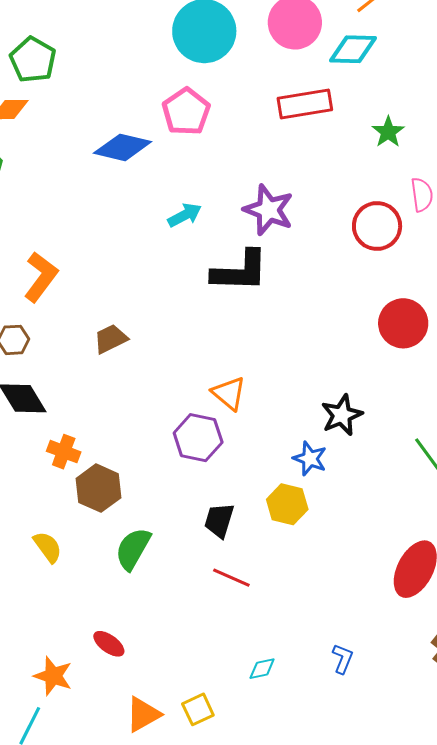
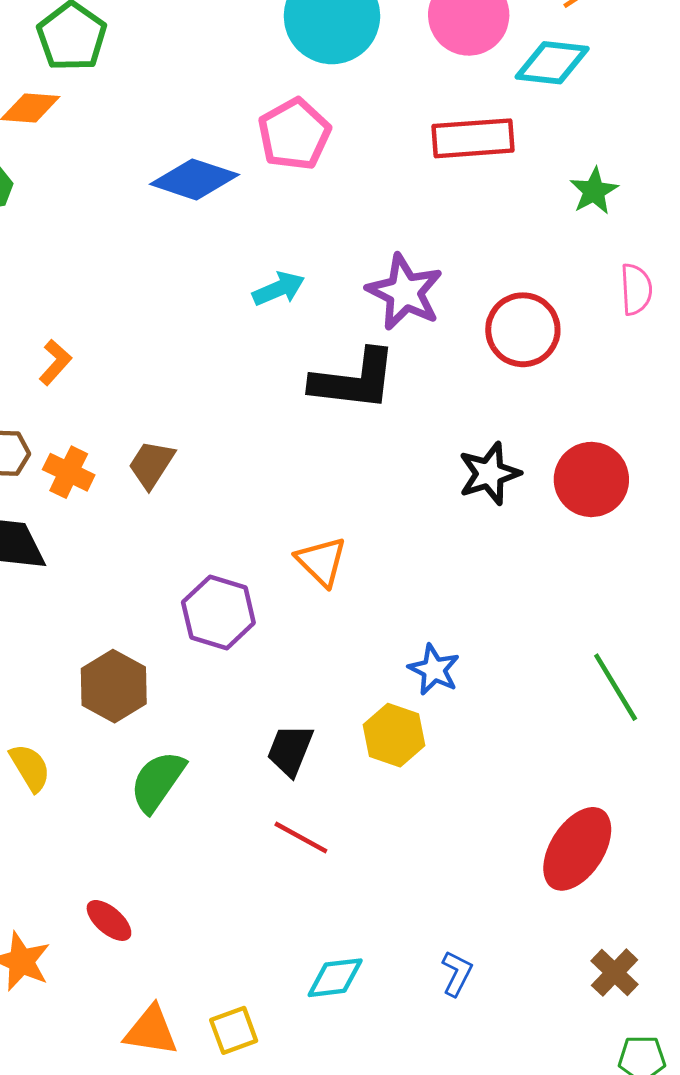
red circle: (377, 226) -> (523, 330), moved
orange L-shape: (41, 277) -> (55, 362), size x0.6
brown trapezoid: (111, 339) -> (151, 464), turned -36
black star: (342, 415) -> (489, 474), moved
purple hexagon: (198, 438) -> (218, 612), moved
orange cross: (64, 452) -> (69, 472), moved
cyan diamond: (262, 669) -> (335, 978), size x1.4
orange triangle: (143, 714) -> (151, 1031), turned 33

